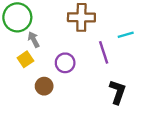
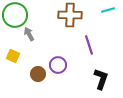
cyan line: (126, 35) -> (108, 10), moved
yellow square: (25, 59) -> (13, 56), moved, turned -32
purple circle: (65, 63) -> (58, 65), moved

